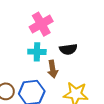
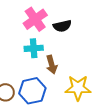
black semicircle: (68, 49) -> (62, 26), moved

